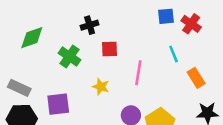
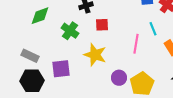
pink line: (138, 73) -> (136, 44), moved
yellow star: (101, 87) -> (95, 55), size x1.6

